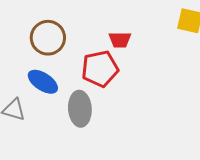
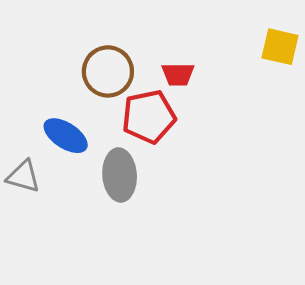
brown circle: (48, 38) -> (108, 71), moved

